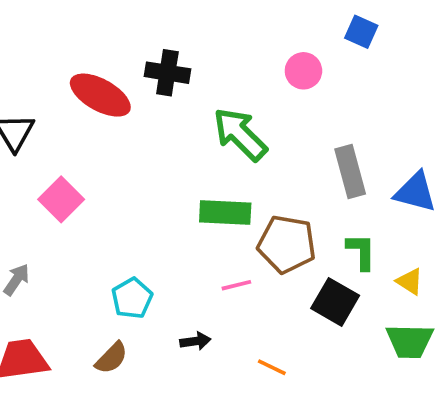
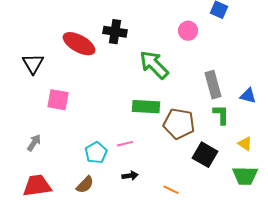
blue triangle: (415, 192) -> (248, 96), size x0.7
pink square: (61, 199) -> (58, 100), turned -35
green L-shape: (361, 252) -> (221, 115), moved
pink line: (236, 285) -> (125, 144), moved

